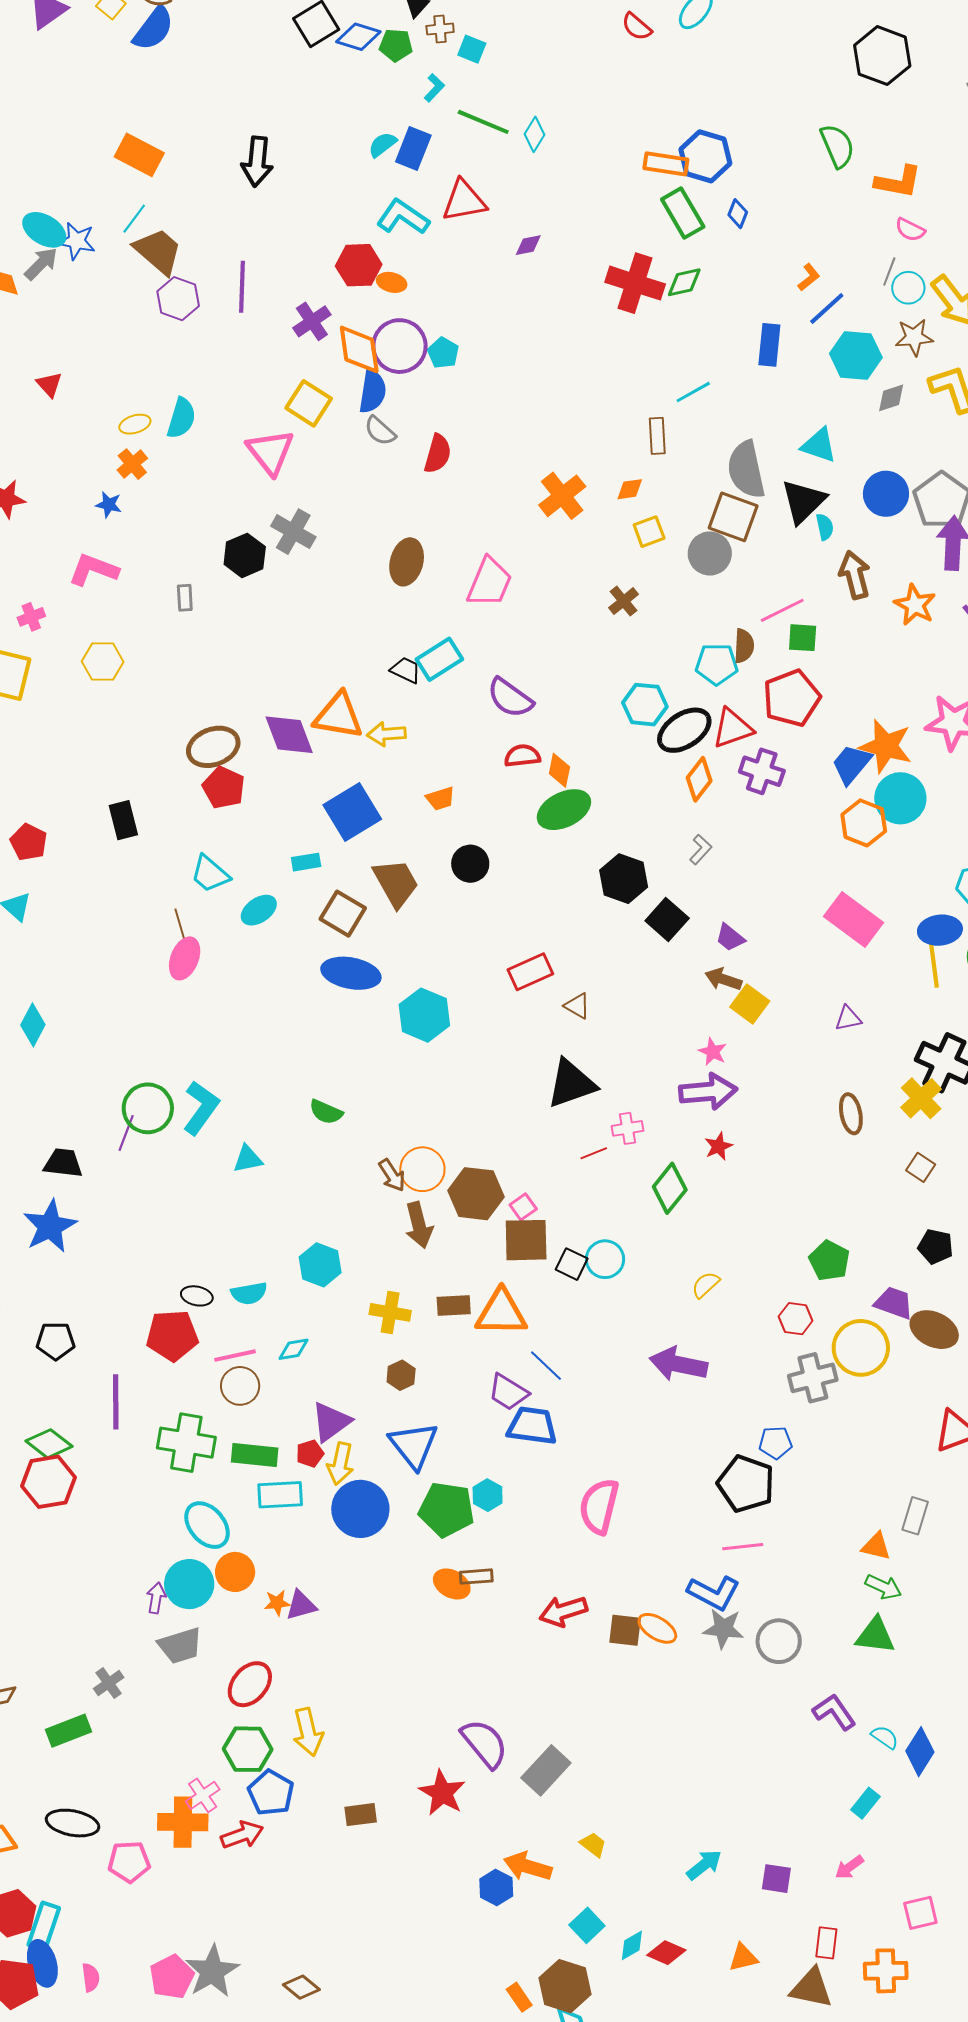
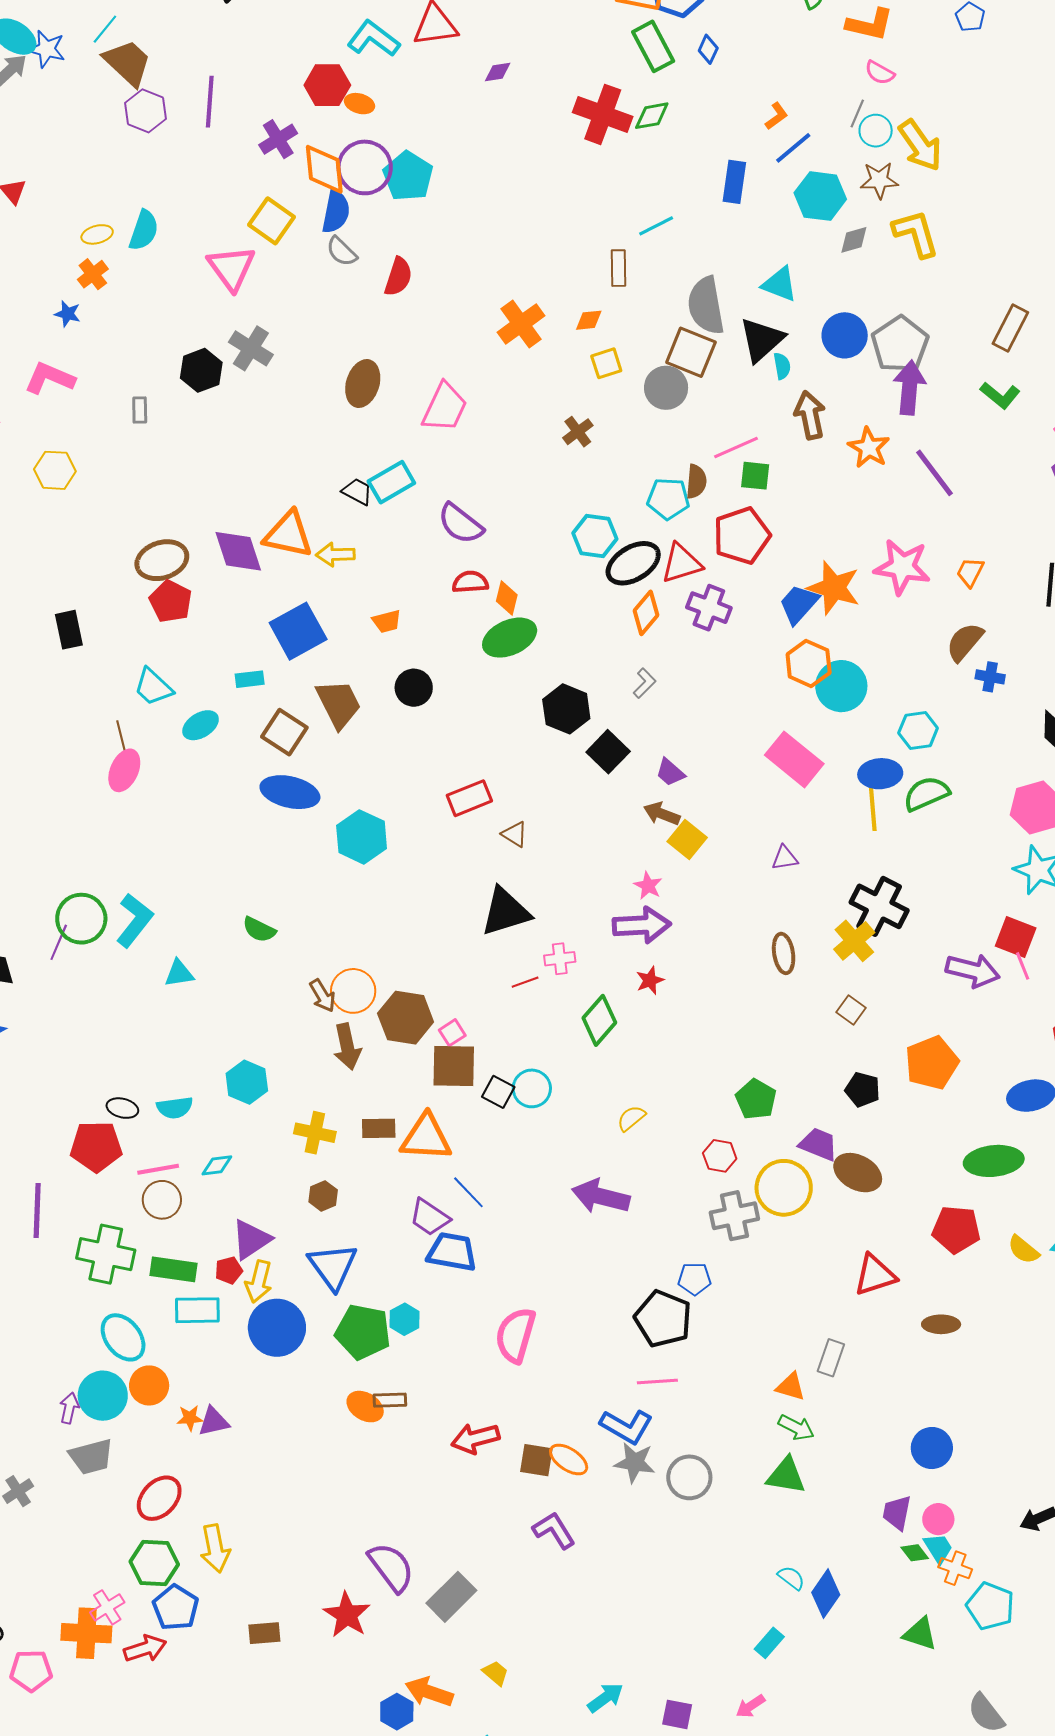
cyan pentagon: (443, 353) -> (408, 176), size x1.6
cyan circle: (900, 798) -> (841, 686), moved
purple L-shape: (834, 1712) -> (554, 1530), moved

